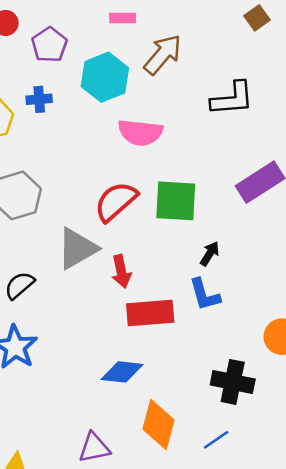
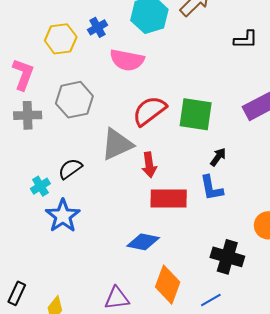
blue cross: (39, 99) -> (98, 27), turned -30
black L-shape: (232, 99) -> (246, 40), size x0.7
pink semicircle: (140, 132) -> (127, 60), moved

